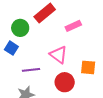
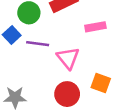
purple line: (31, 70) -> (38, 44), moved

